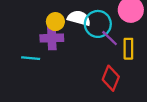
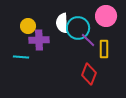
white semicircle: (79, 18) -> (62, 23), turned -108
yellow circle: (55, 22) -> (28, 26), moved

